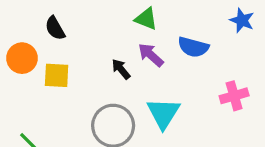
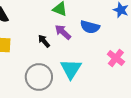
pink cross: (234, 96) -> (116, 58), turned -36

